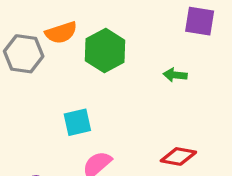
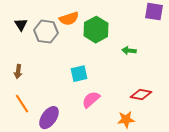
green arrow: (175, 75) -> (129, 51), moved

